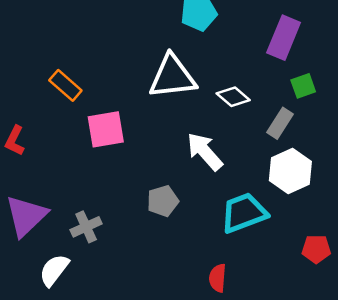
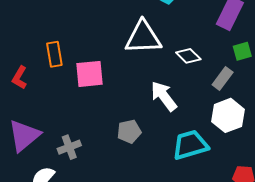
orange rectangle: (65, 85) -> (54, 54), moved, turned 35

